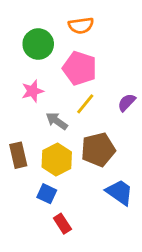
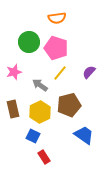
green circle: (38, 44) -> (29, 42), moved
pink star: (33, 91) -> (14, 72), moved

